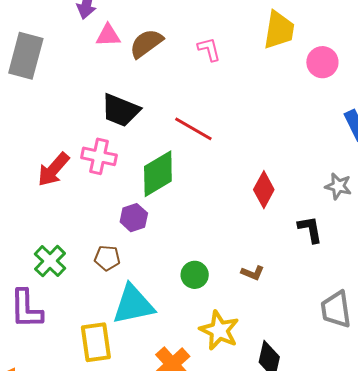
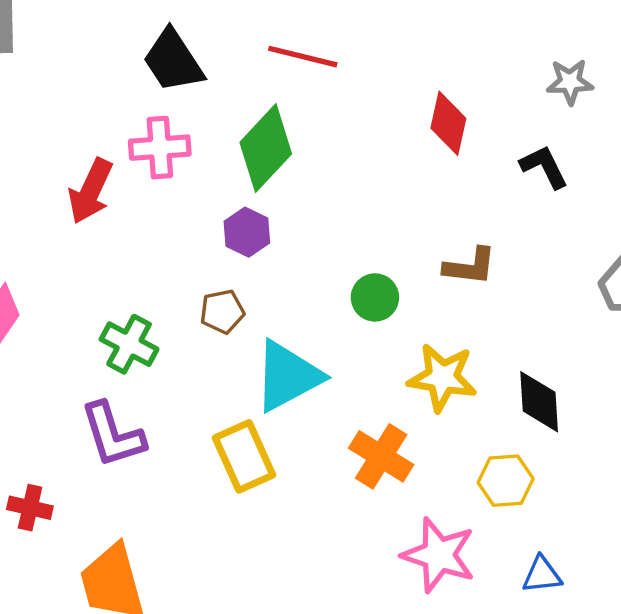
black trapezoid: (120, 110) -> (173, 61), turned 51
brown L-shape: (253, 273) -> (470, 266), size x1.4

